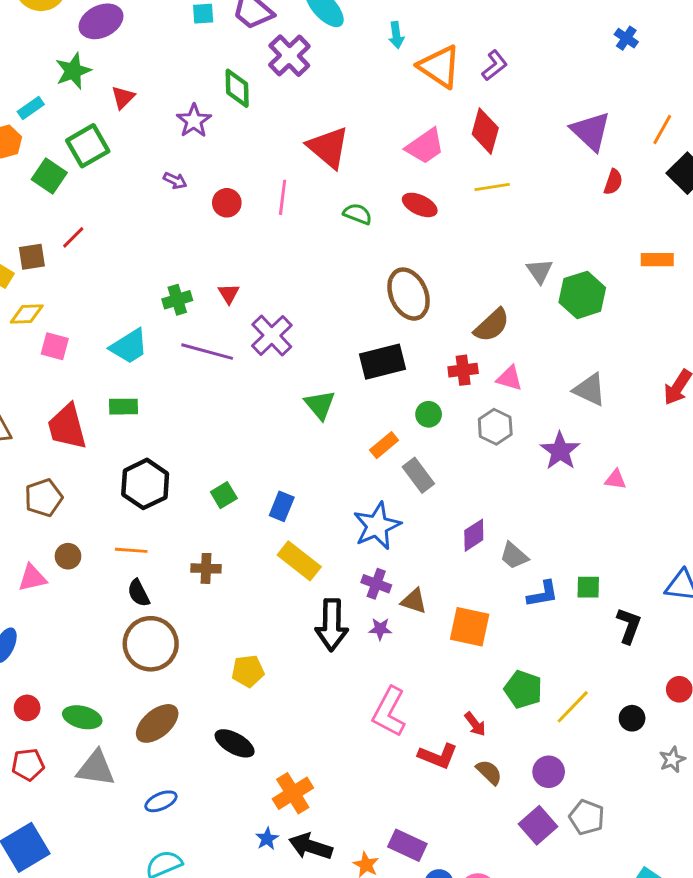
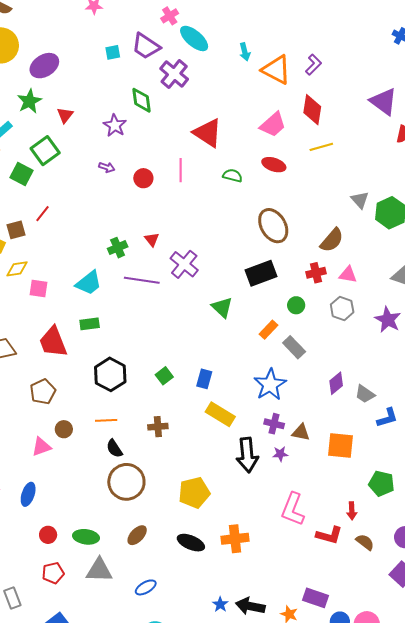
yellow pentagon: (248, 671) -> (194, 493), size x1.4
brown ellipse: (157, 723) -> (137, 535), size x0.7
red arrow: (475, 724) -> (352, 511), turned 42
orange cross: (293, 793) -> (235, 539), moved, turned 32

